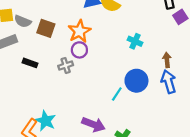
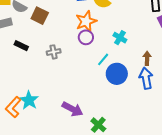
orange star: (79, 31) -> (86, 21), moved
purple circle: (79, 50) -> (86, 37), moved
cyan line: (117, 94) -> (103, 59), moved

